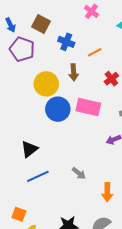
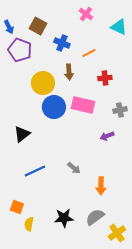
red cross: (111, 79) -> (105, 78), turned 32
black triangle: (29, 149) -> (22, 134), moved

